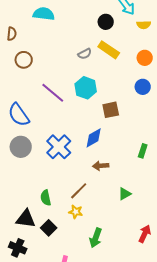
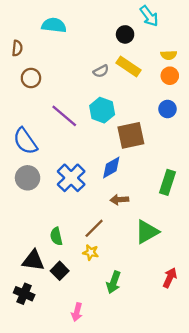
yellow semicircle: (144, 25) -> (169, 55), moved
brown square: (111, 110) -> (131, 135), size x1.4
green rectangle: (143, 151) -> (168, 182), size x1.5
green triangle: (125, 194) -> (147, 232), size x1.6

